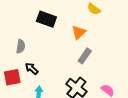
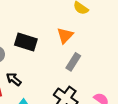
black rectangle: (46, 19) -> (26, 42), moved

